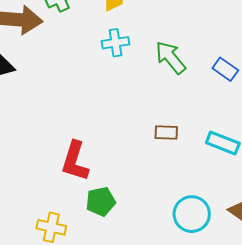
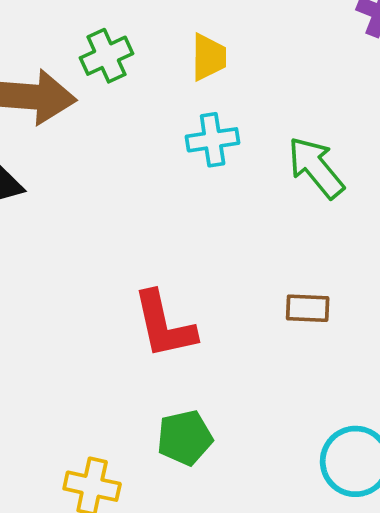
red L-shape: (75, 161) -> (164, 325), moved, turned -30

